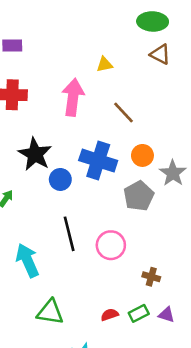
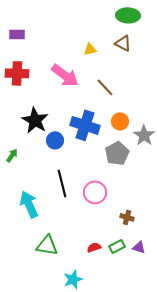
brown triangle: (160, 54) -> (123, 43), moved
pink arrow: (73, 97) -> (65, 75), turned 120

